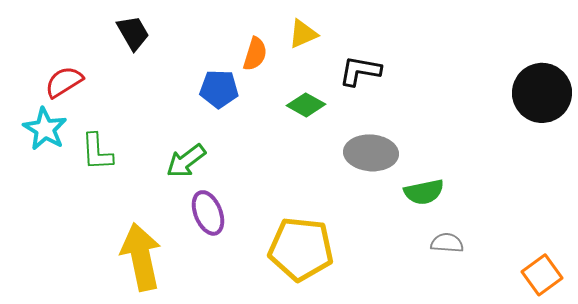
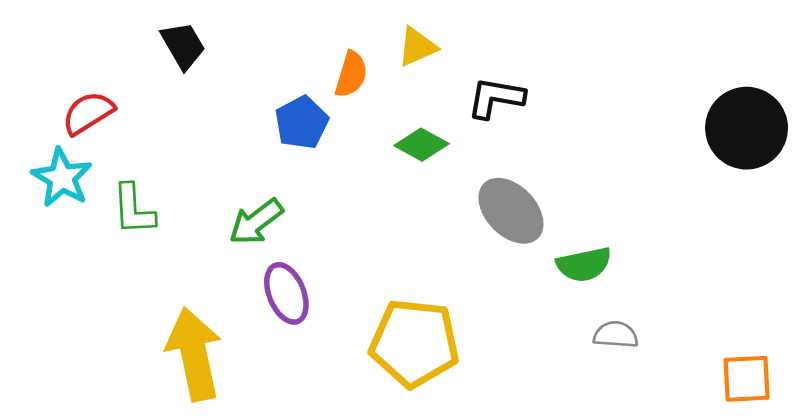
blue pentagon: (219, 89) -> (302, 123), turned -30
gray ellipse: (371, 153) -> (511, 211), turned 42
orange square: (542, 275) -> (747, 379), turned 33

